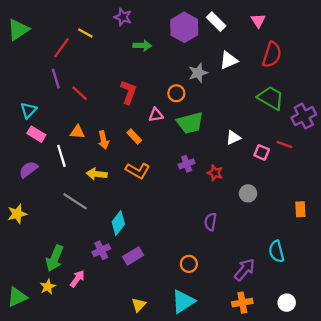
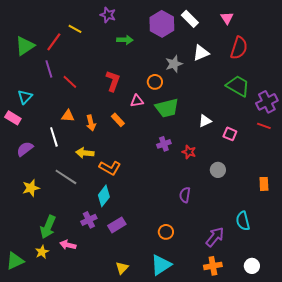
green triangle: (18, 30) -> (25, 46), moved
pink rectangle: (36, 134) -> (13, 118), moved
red line: (284, 144) -> (264, 126), moved
orange L-shape: (138, 171) -> (110, 168), moved
yellow star: (17, 214) -> (31, 188), moved
pink arrow: (77, 279) -> (68, 245), turned -112

